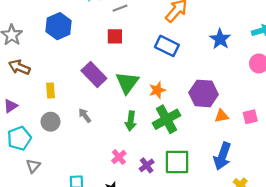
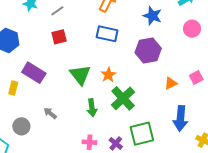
purple rectangle: (94, 74) -> (34, 73), moved
yellow rectangle: (50, 91) -> (13, 88), moved, turned 32
purple hexagon: (204, 93) -> (148, 50), moved
pink cross: (119, 157) -> (89, 142), turned -32

